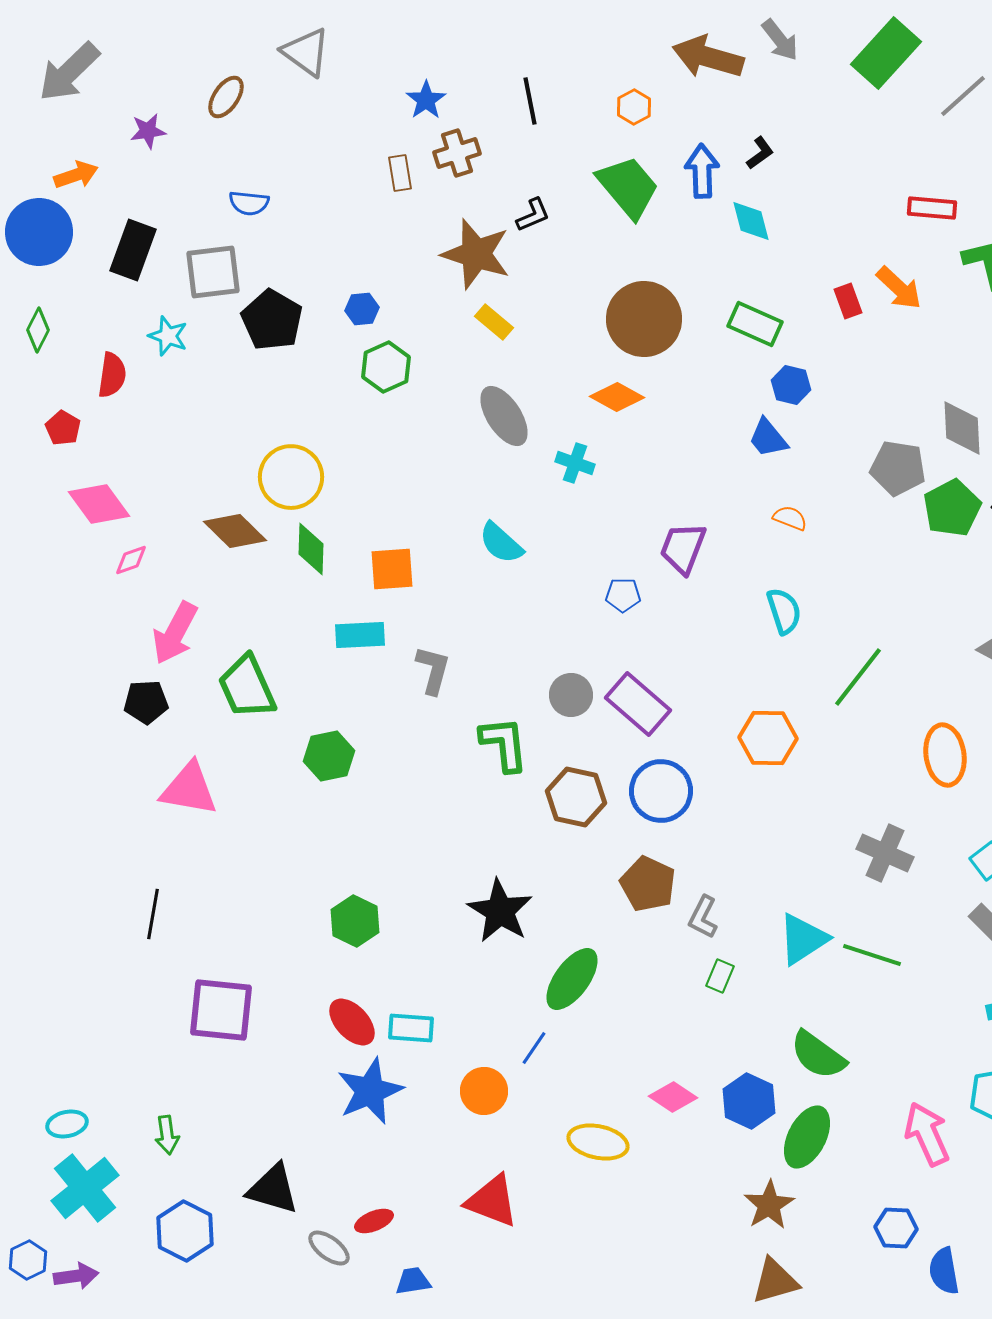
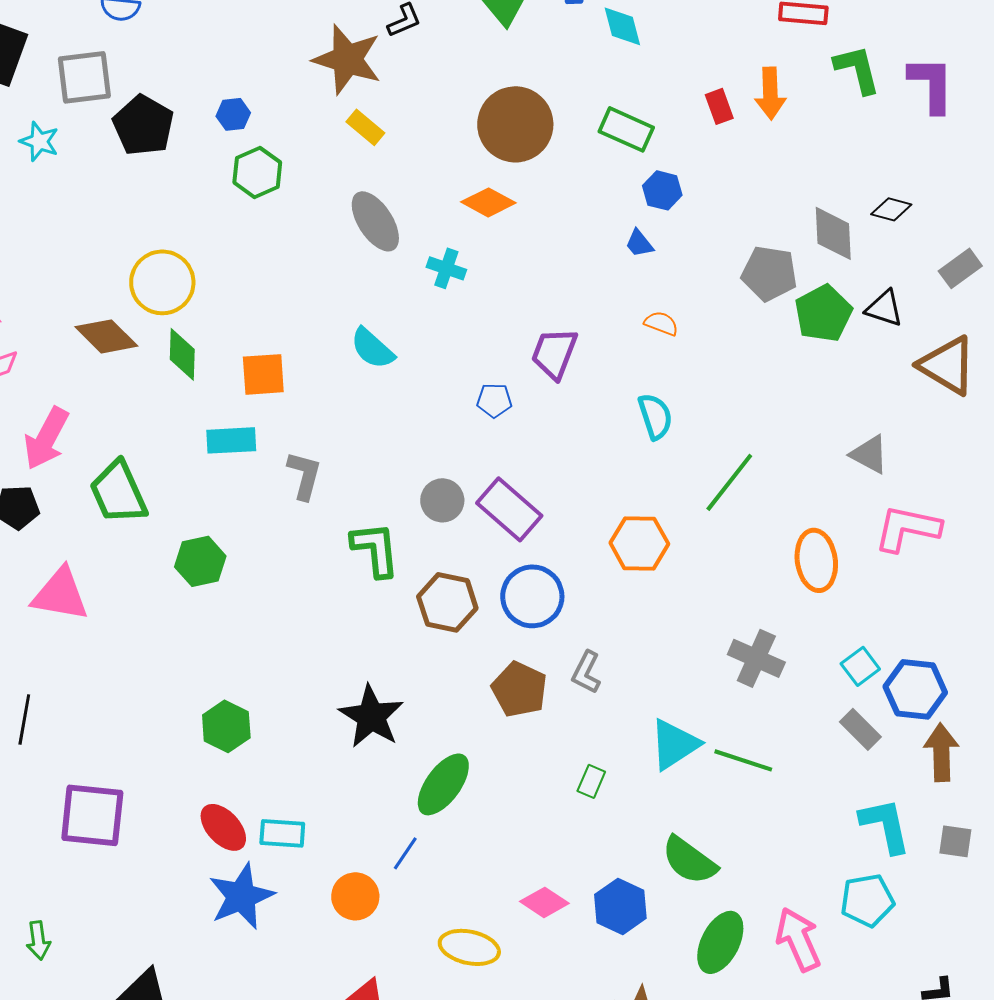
orange arrow: (899, 288) -> (770, 93), turned 45
blue trapezoid: (768, 438) -> (639, 243), size x0.7
gray L-shape: (703, 917) -> (586, 672), moved
green ellipse: (807, 1137) -> (720, 942), moved

